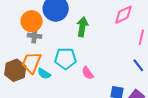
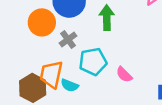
gray cross: (34, 36) -> (68, 39), moved, turned -32

